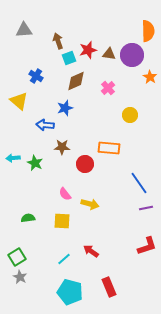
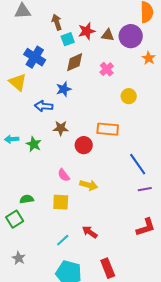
blue cross: (36, 76) -> (35, 57), size x1.5
green square: (17, 257) -> (15, 219), moved

